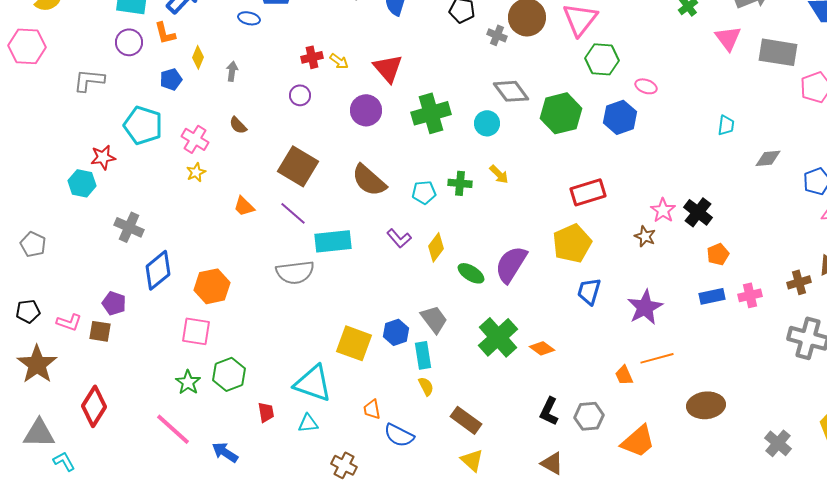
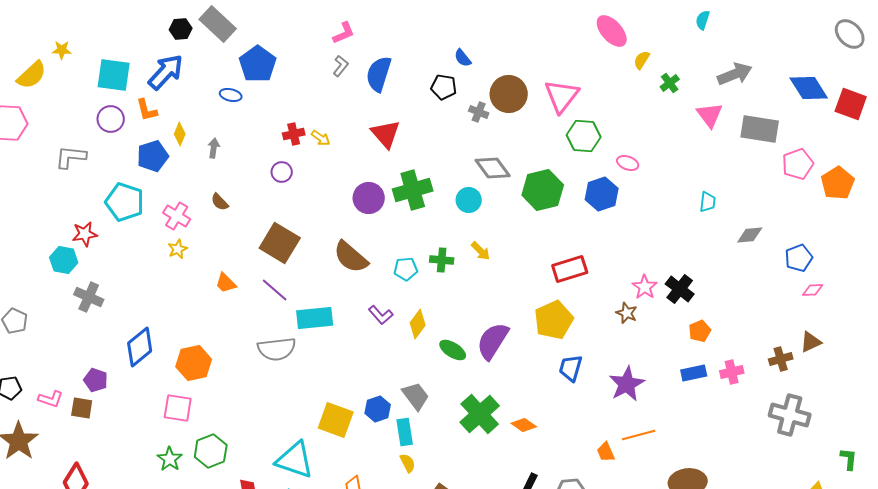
red triangle: (388, 68) -> (386, 134), moved
blue pentagon: (171, 79) -> (153, 156), size x1.4
purple circle: (366, 110) -> (369, 198), moved
gray cross: (129, 227) -> (89, 297), moved

